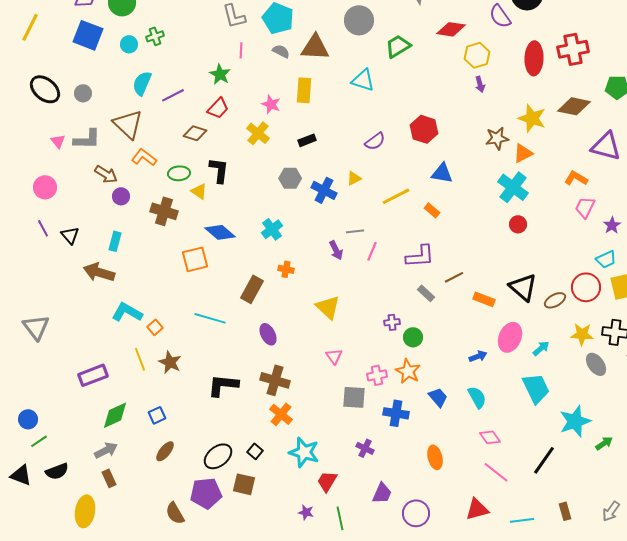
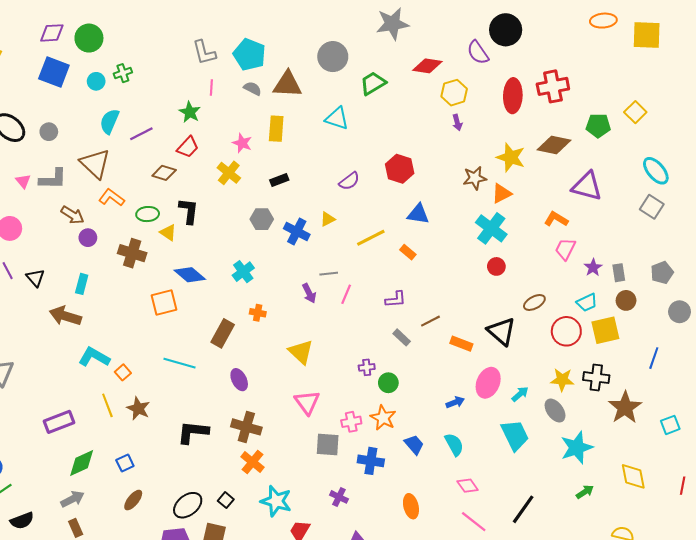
purple L-shape: (420, 256) -> (396, 299), size x0.7
brown ellipse: (555, 300) -> (534, 302), moved
pink triangle: (334, 356) -> (307, 402), size x1.5
gray ellipse: (596, 364) -> (555, 411), moved
cyan star: (575, 421) -> (577, 448), moved

